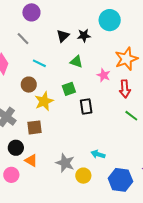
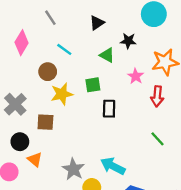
black star: (84, 36) -> (128, 41), moved
green line: (131, 116) -> (157, 139), moved
cyan arrow: (98, 154) -> (113, 166), size x1.5

